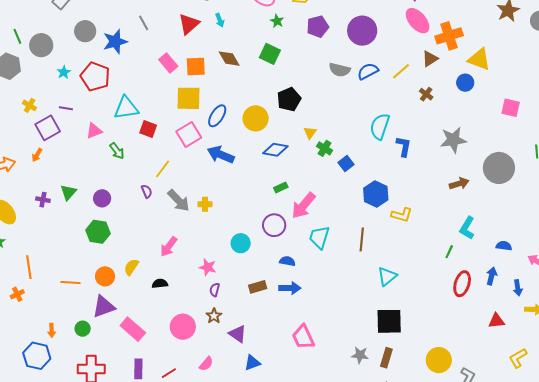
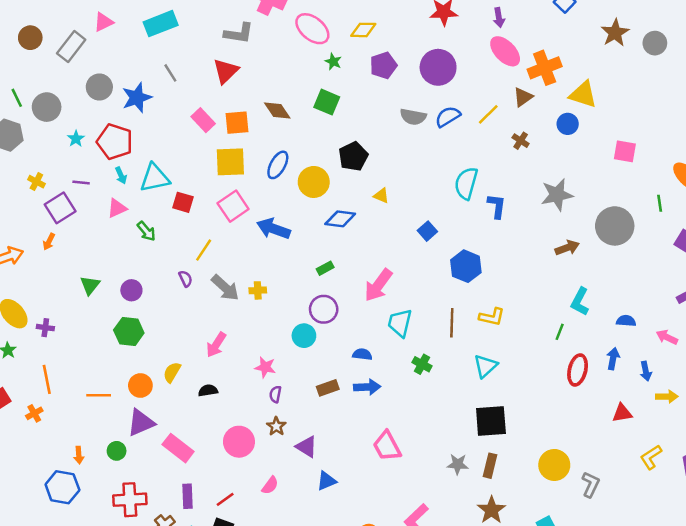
cyan arrow: (220, 20) -> (121, 175), moved
blue ellipse: (217, 116) -> (278, 165), moved
yellow triangle: (310, 133) -> (381, 196), turned -40
green cross: (325, 148) -> (422, 364), moved
green rectangle: (281, 187) -> (325, 268), moved
purple cross: (43, 200) -> (45, 328), moved
yellow L-shape: (402, 215) -> (492, 317), moved
purple circle: (274, 225) -> (324, 309), moved

